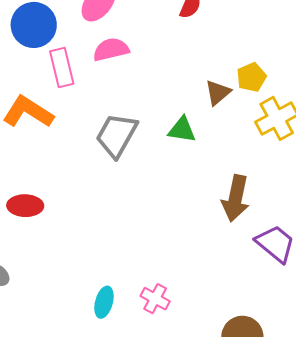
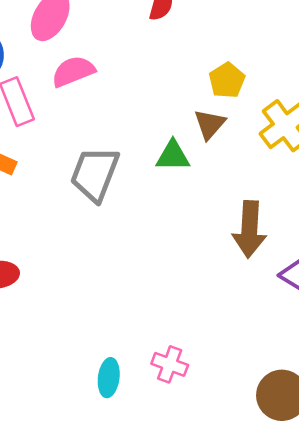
yellow pentagon: (251, 77) -> (227, 80), moved
brown triangle: (218, 93) -> (210, 124), moved

